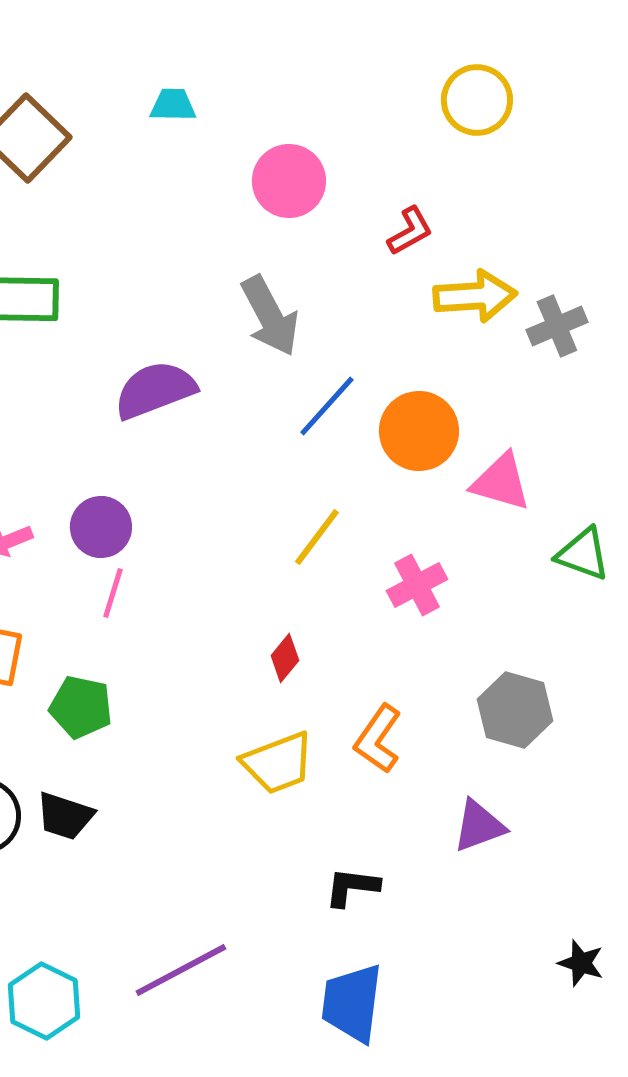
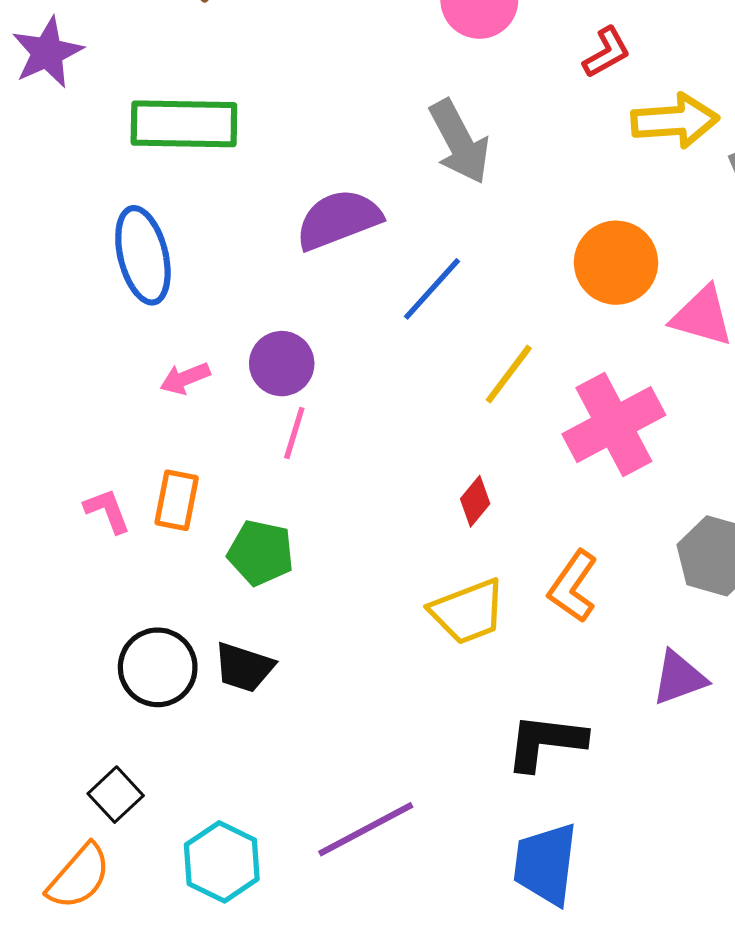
blue line: (327, 406) -> (432, 289), moved
pink cross: (417, 585) -> (614, 425), size x1.6
black L-shape: (352, 887) -> (546, 742), size x1.4

